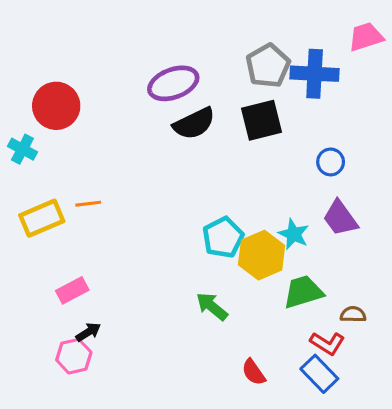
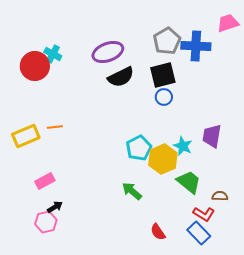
cyan cross: (22, 149) -> (53, 54), moved
blue circle: (331, 162) -> (164, 97), moved
purple trapezoid: (340, 218) -> (212, 136), turned 45
green trapezoid: (303, 292) -> (189, 182), turned 56

